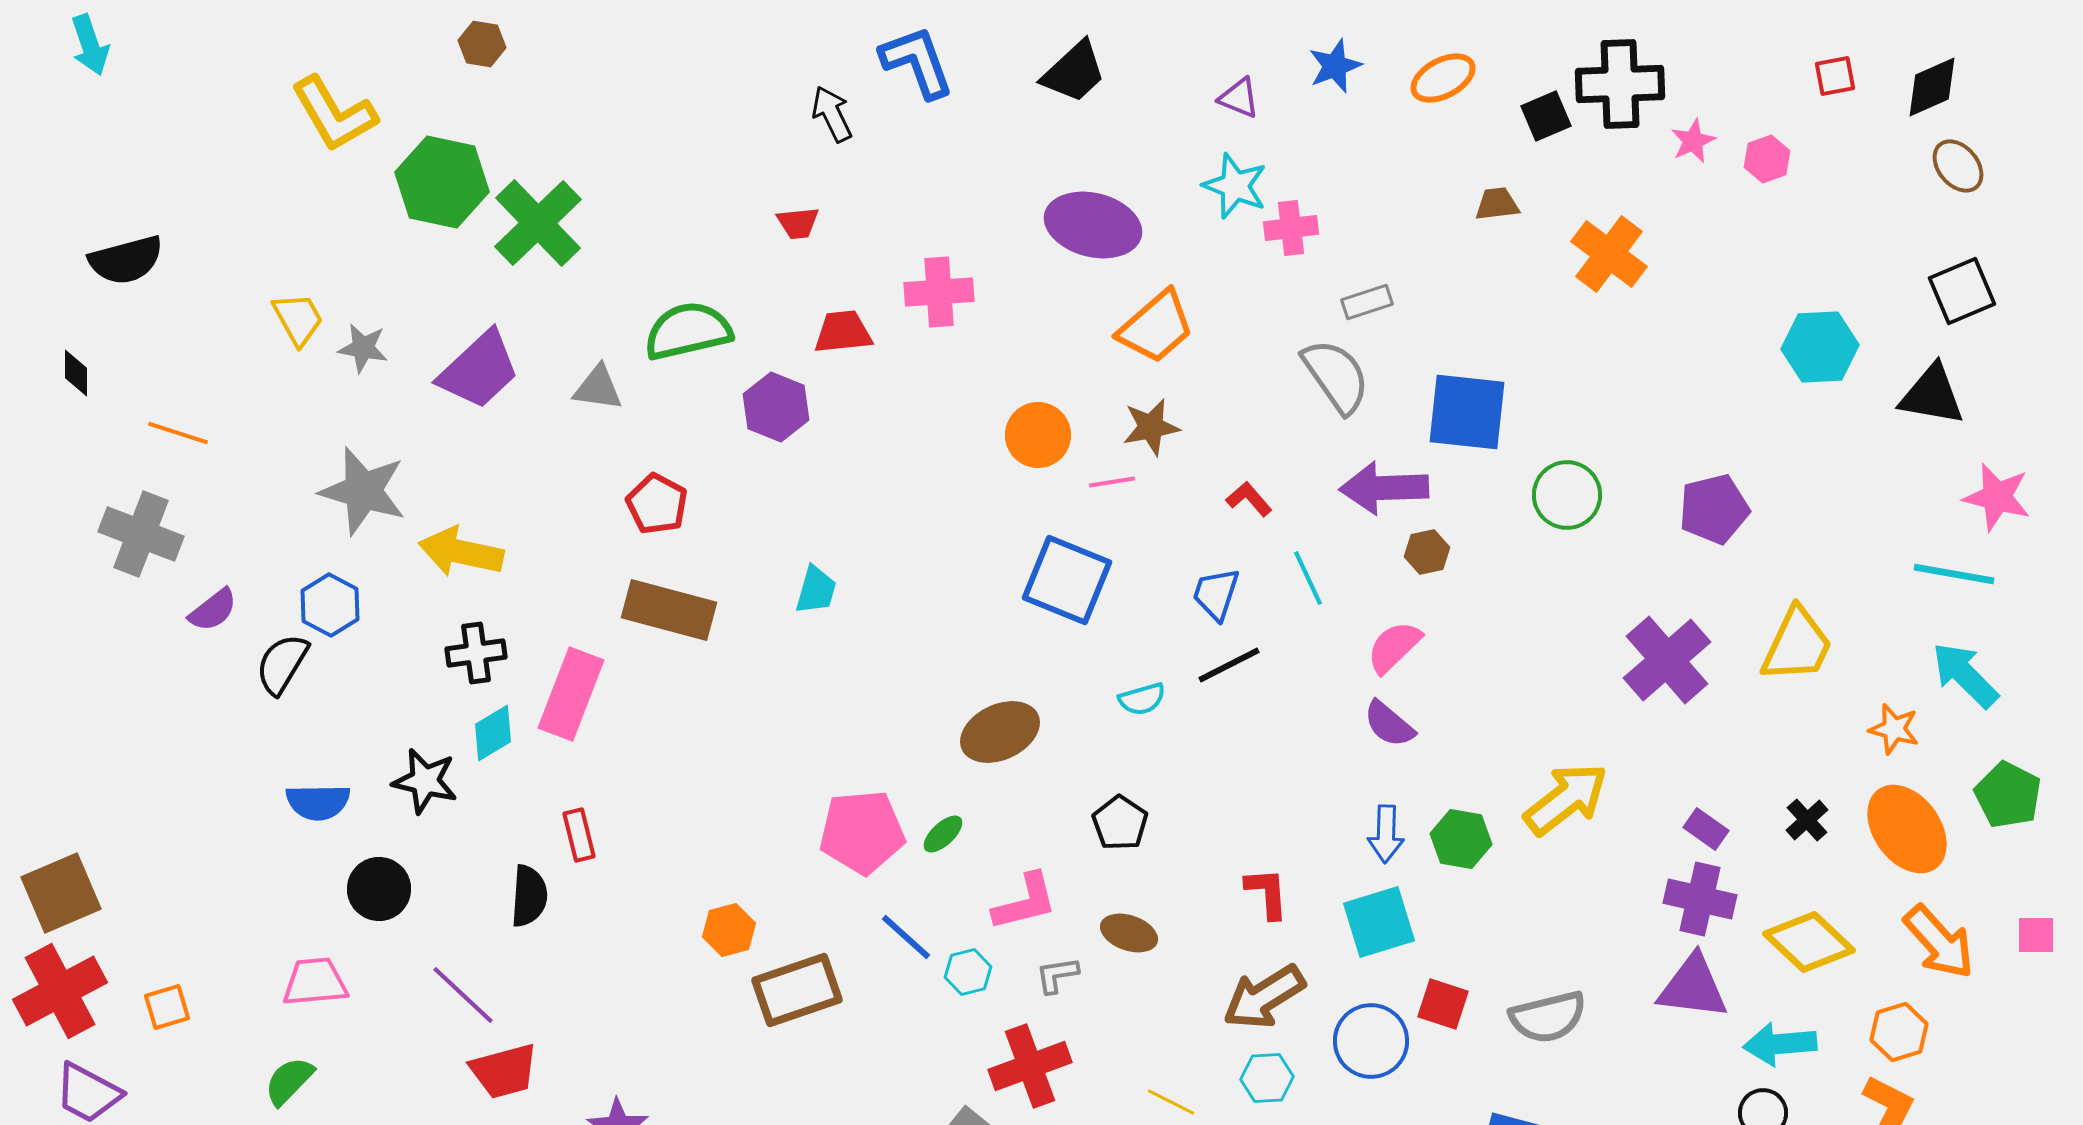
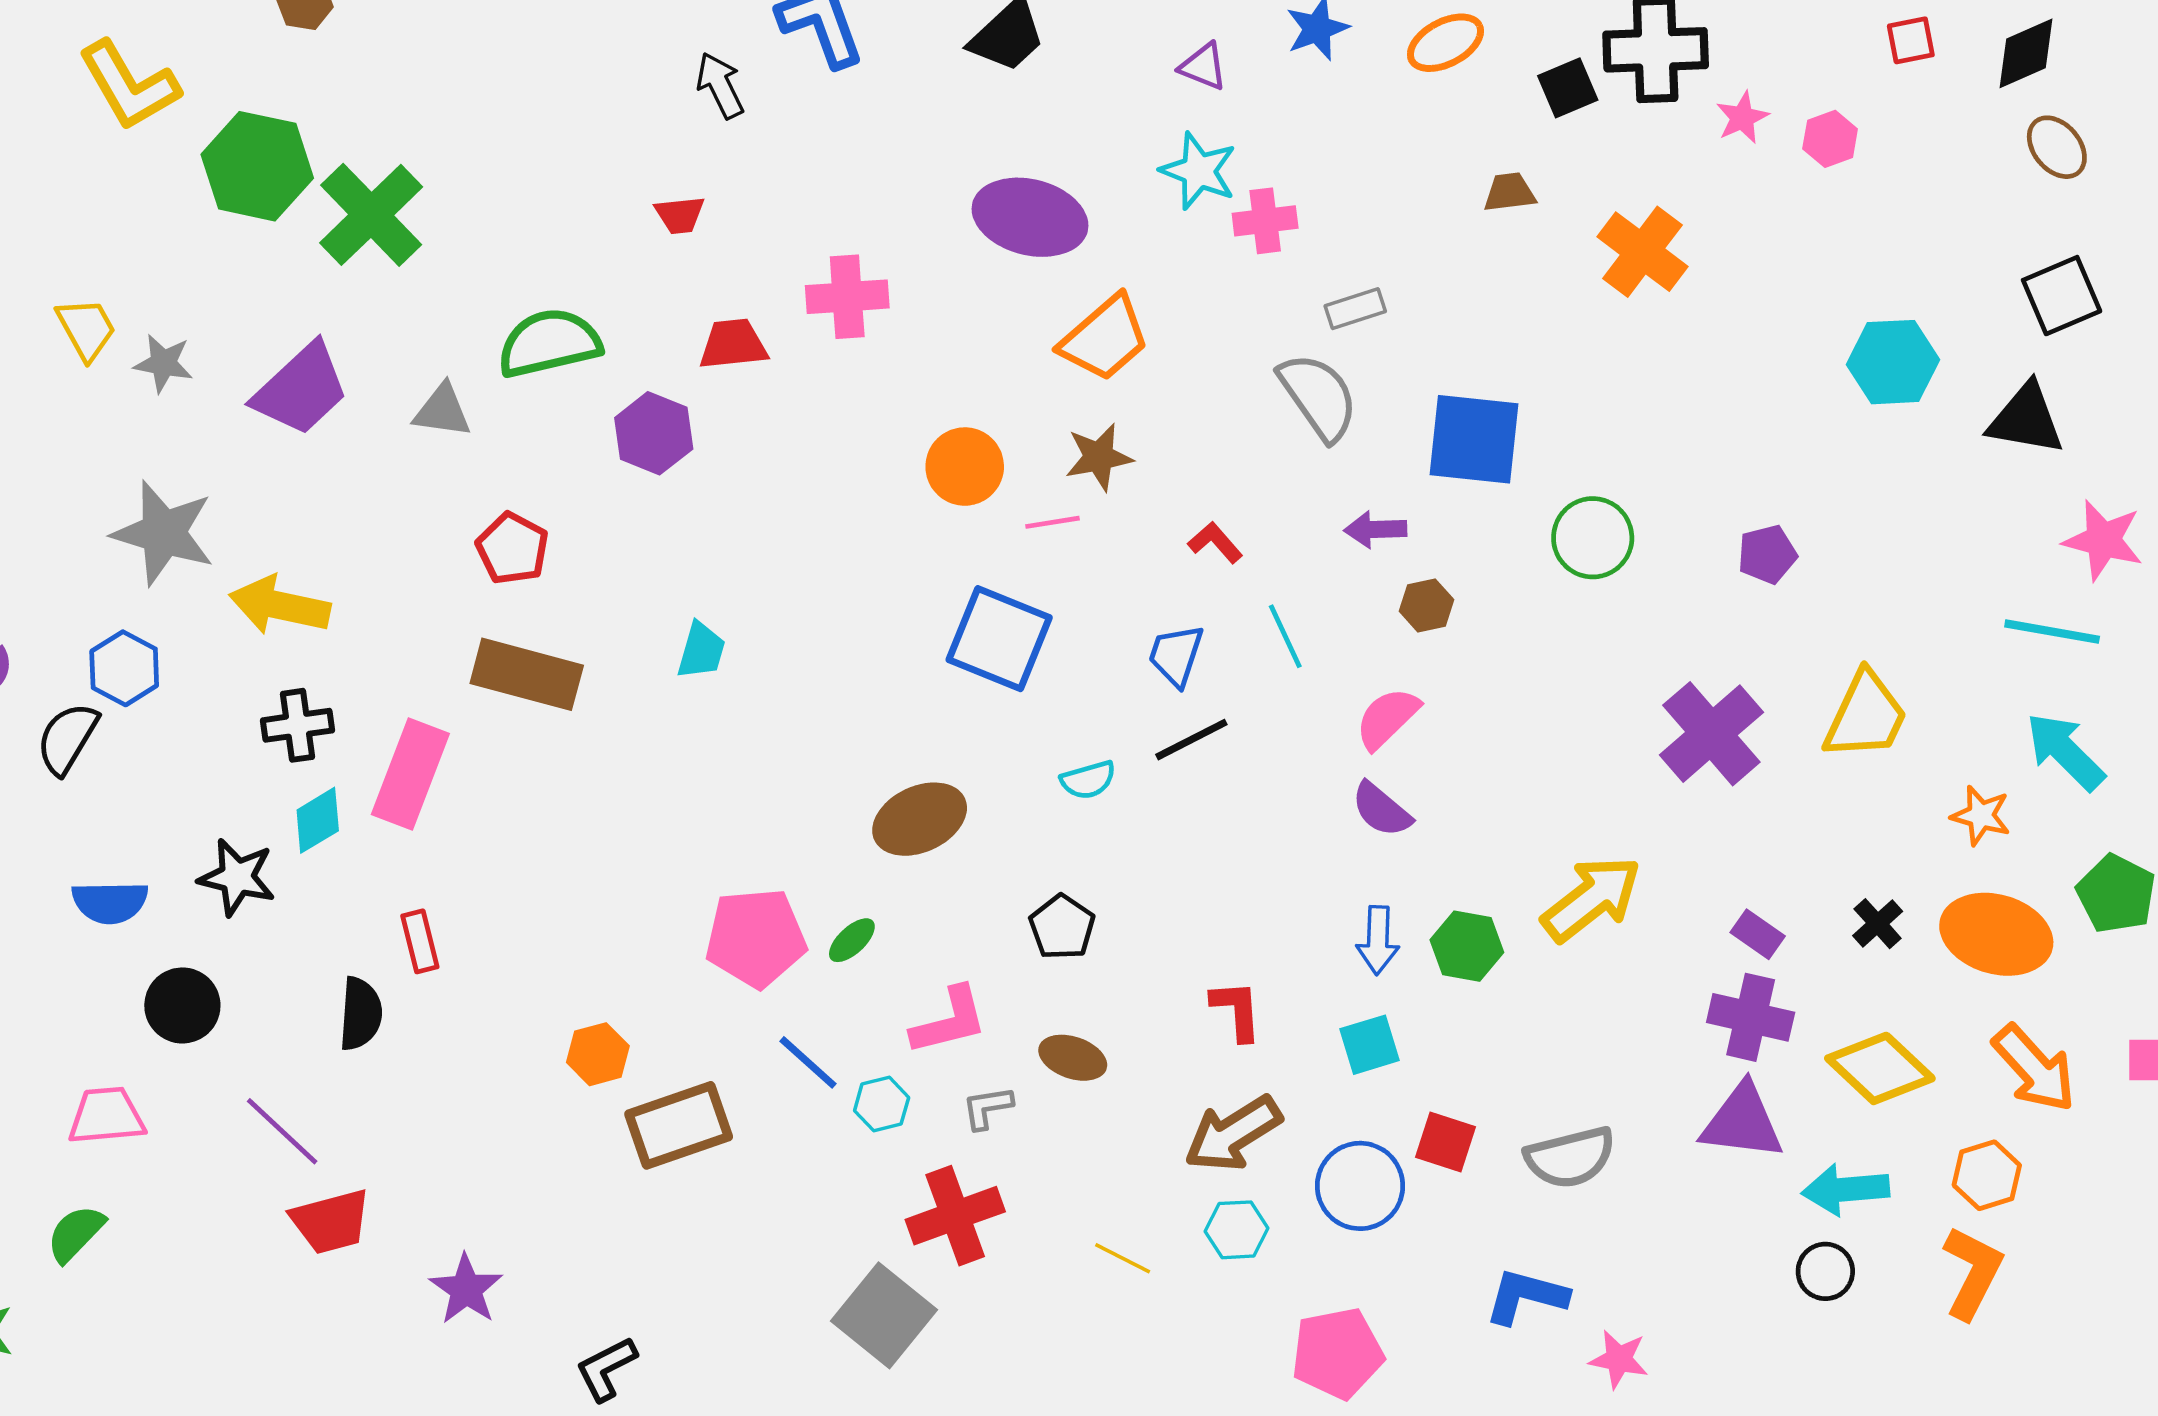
purple arrow: (1384, 488) -> (1375, 529), size x0.6
purple pentagon: (1714, 509) -> (1767, 554), size x0.7
orange ellipse: (1907, 829) -> (1996, 934), turned -38
cyan square: (1379, 922) -> (1370, 1045), size x0.7

